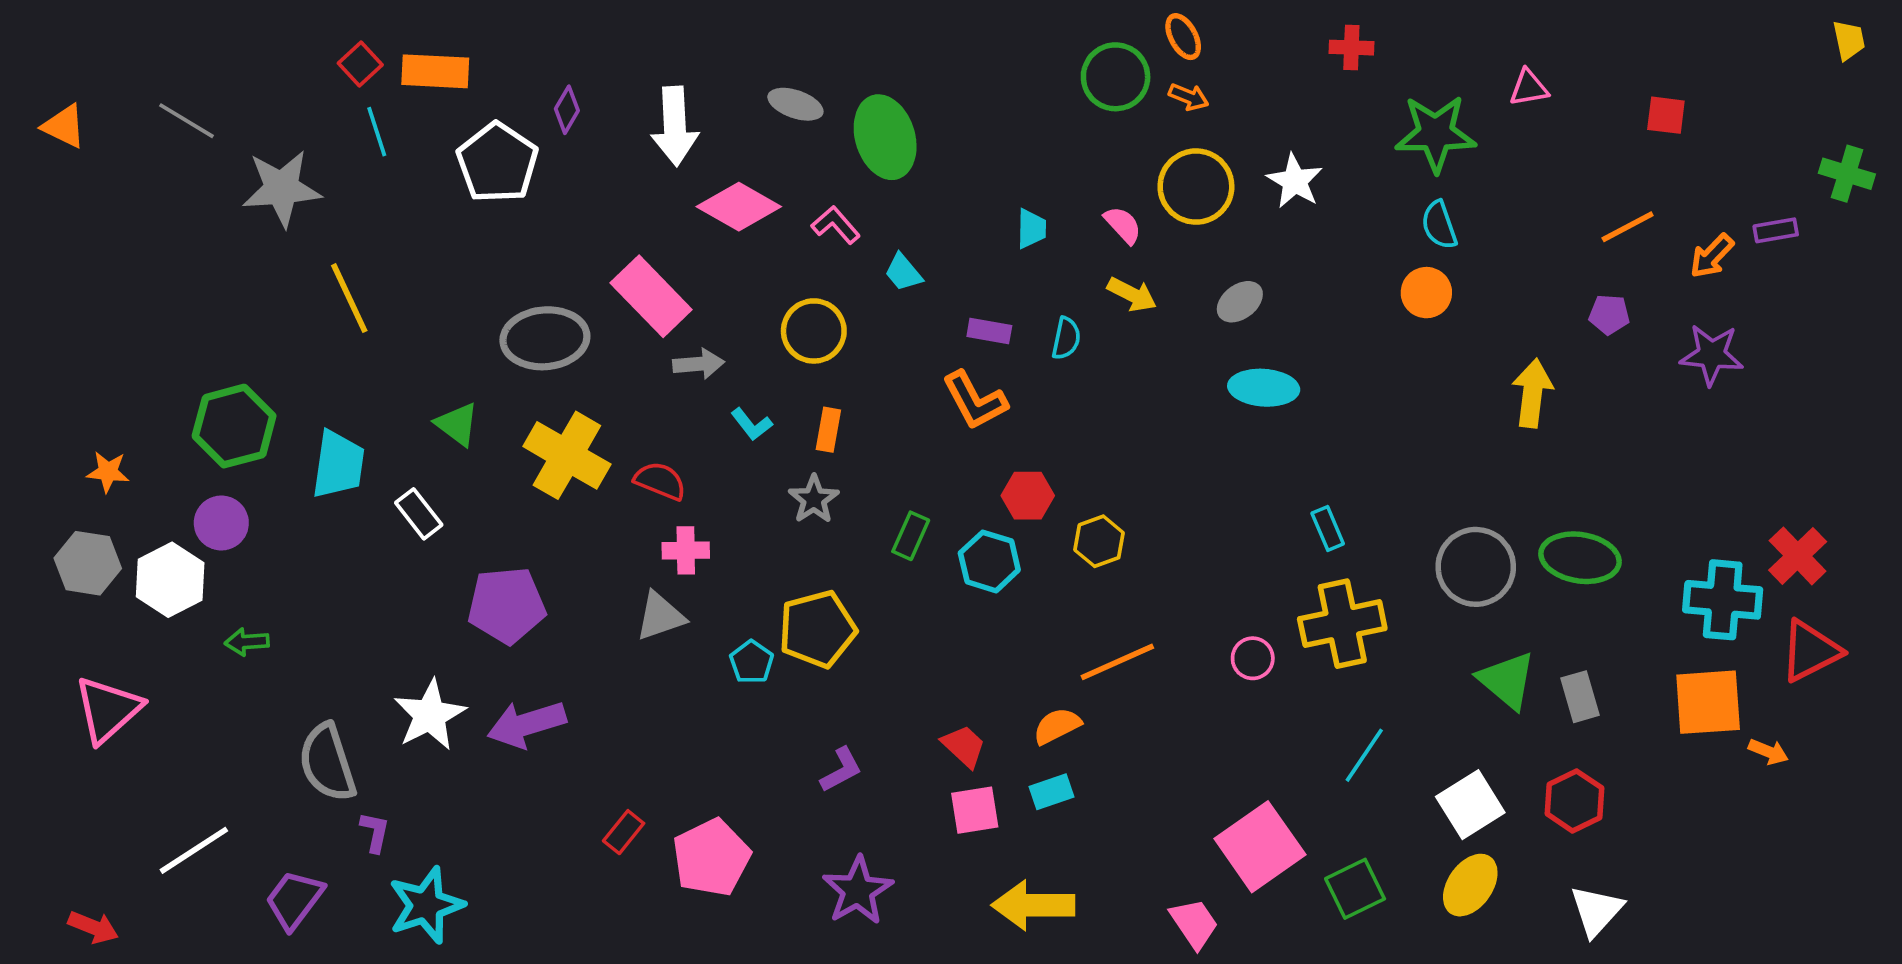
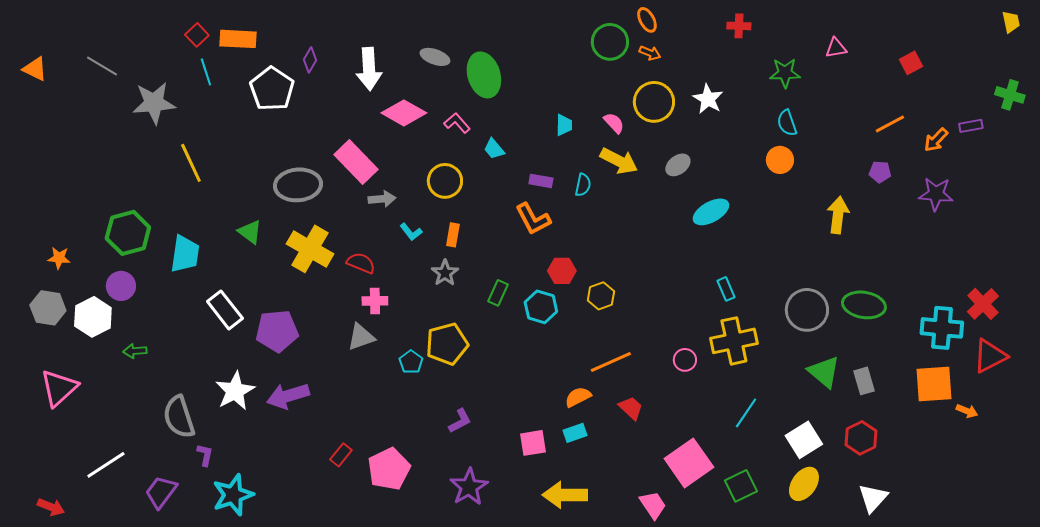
red square: (1666, 115) -> (911, 63), turned -35
green star: (1436, 133) -> (785, 73), size x0.7
yellow arrow: (1132, 294) -> (619, 161), size x1.4
cyan ellipse: (1264, 388) -> (711, 212), moved, turned -33
white rectangle: (419, 514) -> (225, 310), moved, size x1.4
red trapezoid: (964, 746) -> (631, 408), moved

